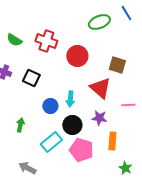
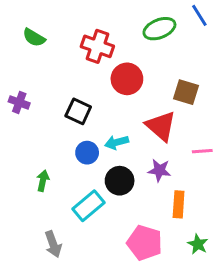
green semicircle: (14, 40) -> (34, 38), moved
red cross: (46, 41) -> (97, 46), moved
black square: (31, 78) -> (78, 111), moved
cyan arrow: (70, 99) -> (117, 142), turned 70
pink pentagon: (81, 150) -> (145, 243), moved
gray arrow: (27, 168) -> (53, 244), turned -138

